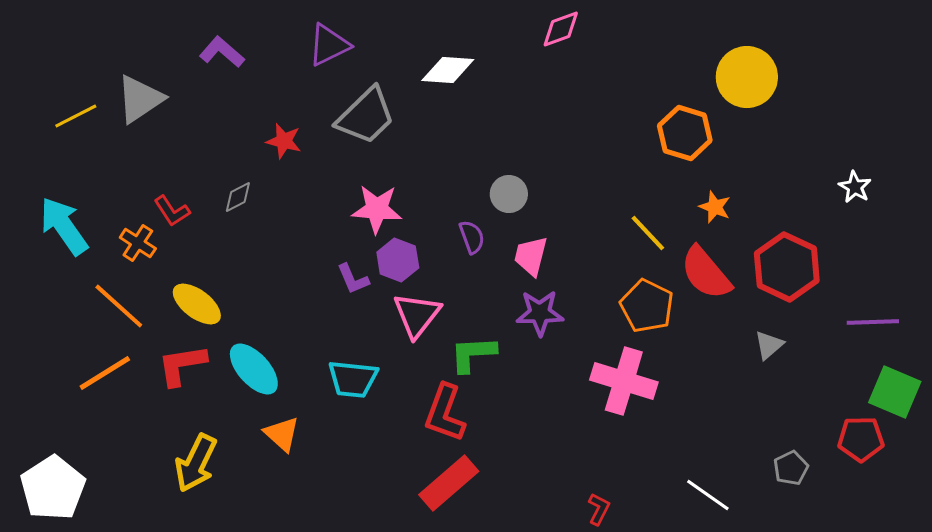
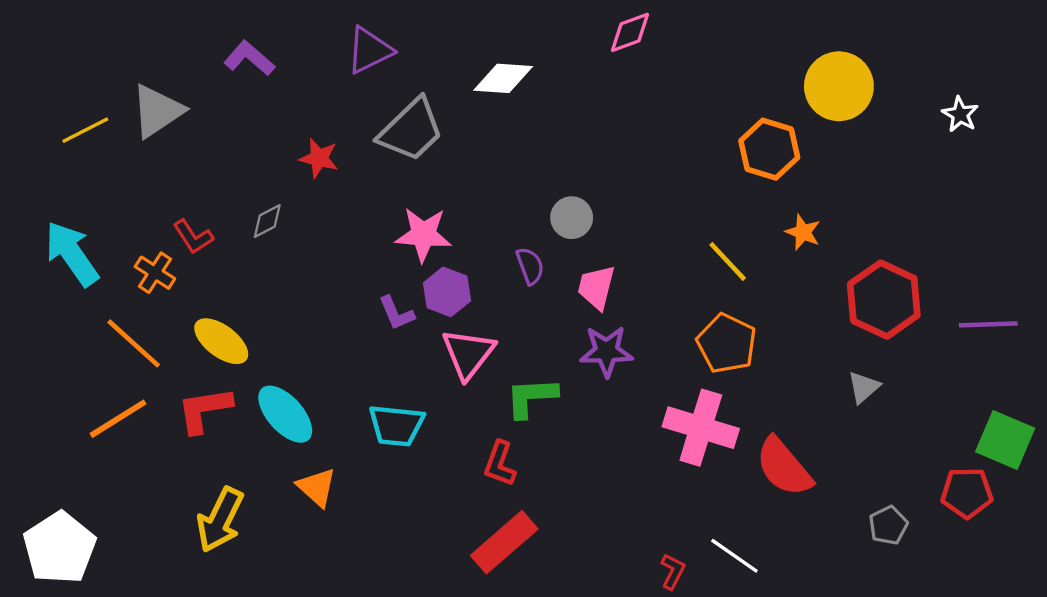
white star: (855, 187) -> (960, 114), moved
red semicircle: (706, 273) -> (784, 467), moved
purple line: (873, 322) -> (988, 324), moved
red L-shape: (445, 413) -> (500, 464), size x0.7
white line: (708, 495) -> (734, 556), moved

